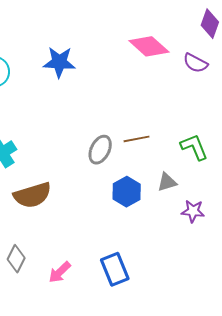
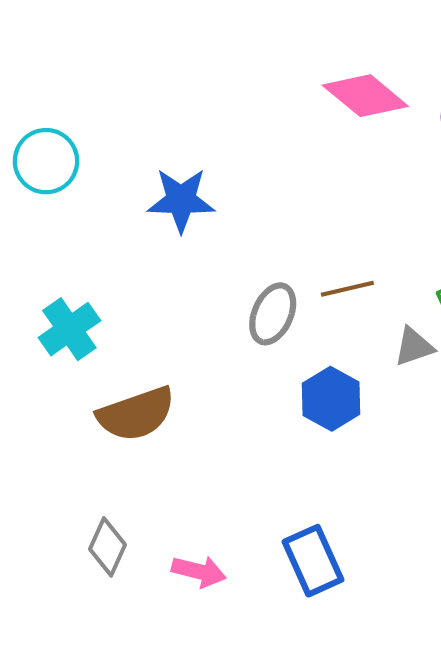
blue star: (59, 62) -> (181, 200), moved
gray triangle: (167, 182) -> (414, 347), moved
pink arrow: (60, 272) -> (199, 571), turned -120

